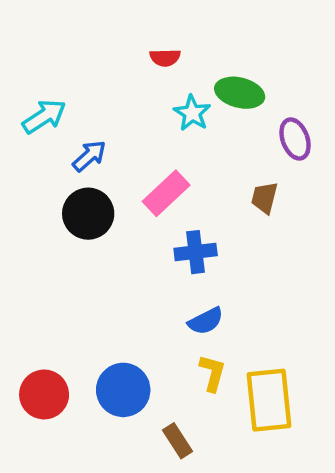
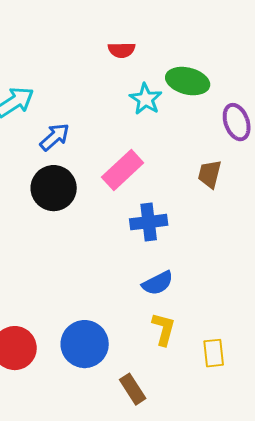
yellow rectangle: (269, 400) -> (214, 353), size x0.5

